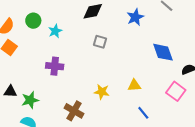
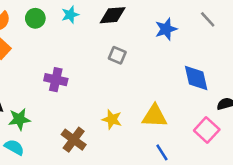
cyan star: (55, 31) -> (70, 15), moved
yellow triangle: (134, 85) -> (155, 116), size x1.5

